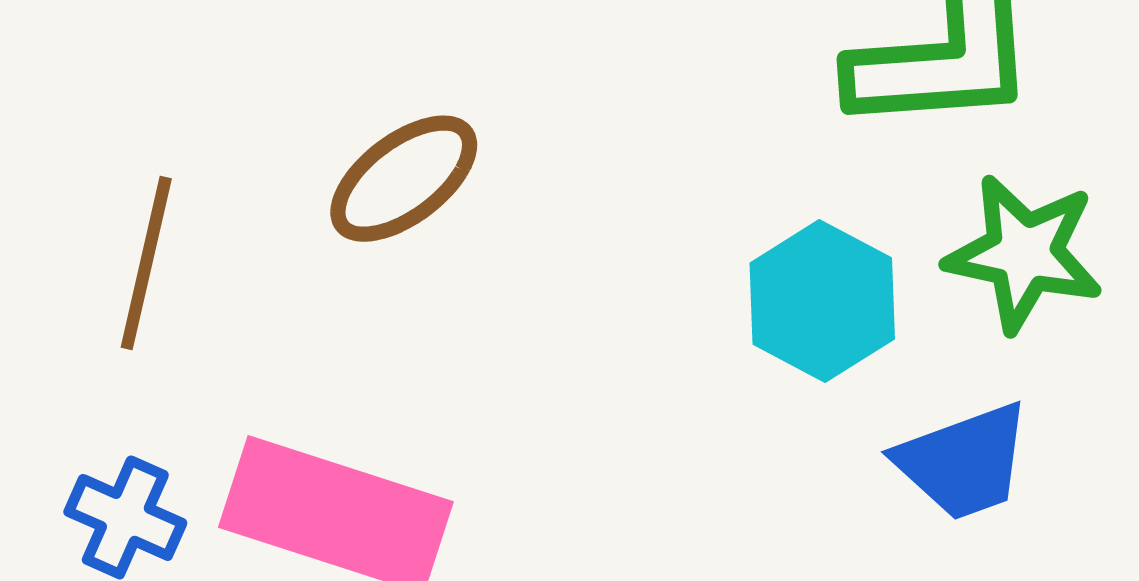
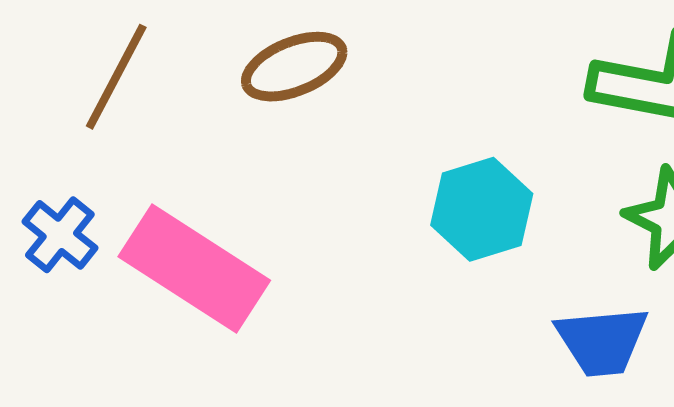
cyan hexagon: (822, 301) -> (482, 209), moved

